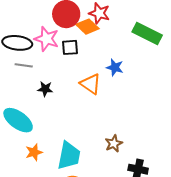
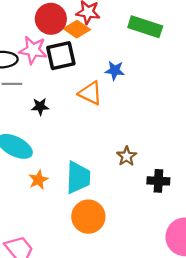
black square: (70, 47) -> (61, 56), size x1.5

